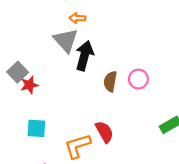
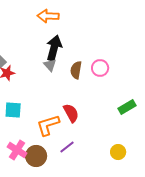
orange arrow: (77, 18) -> (48, 16), size x1.5
gray triangle: (66, 40) -> (50, 65), moved, size x0.6

